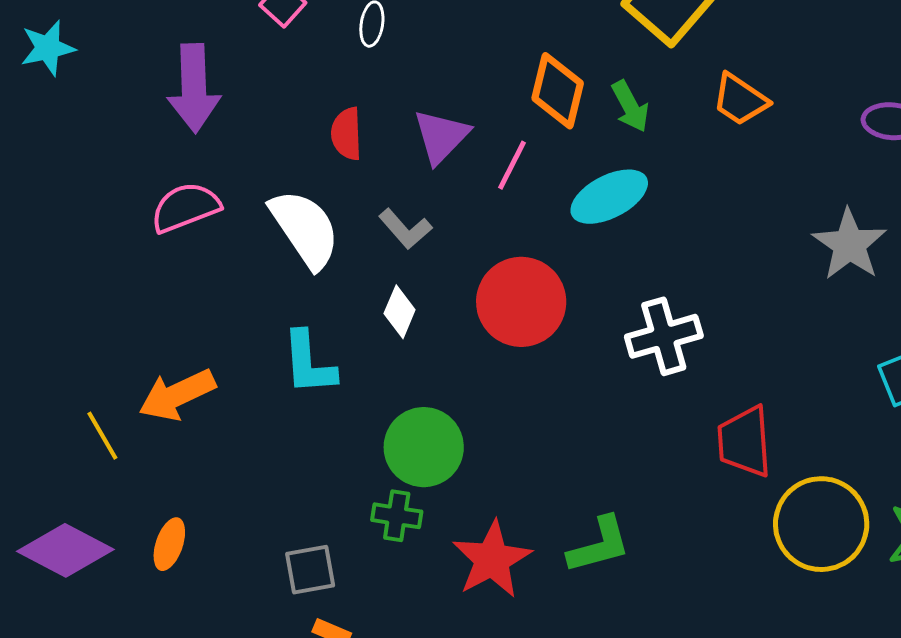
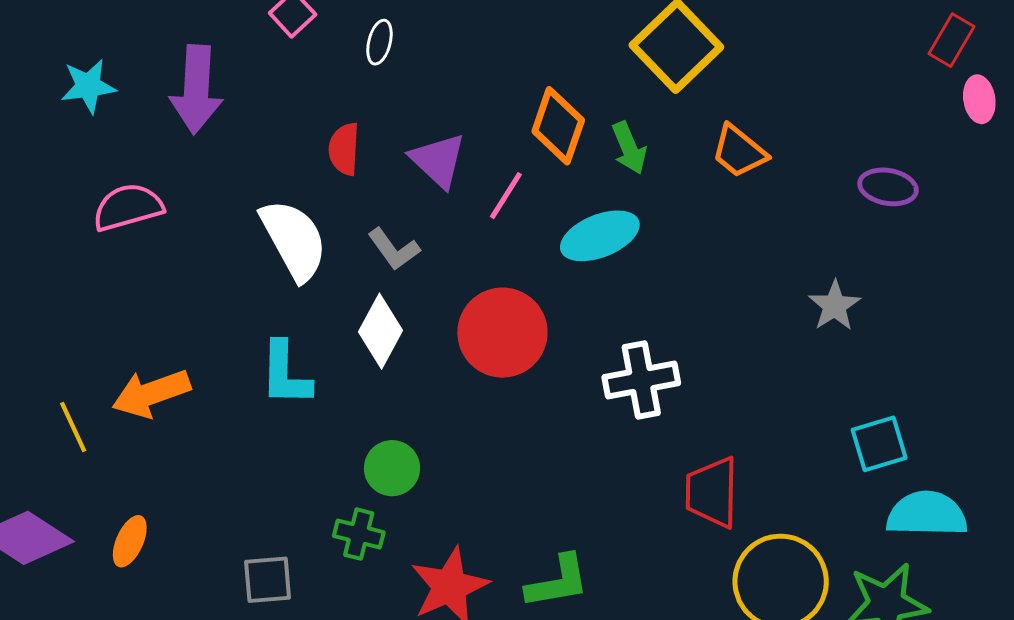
cyan star: (48, 48) -> (88, 86), moved
purple triangle: (441, 136) -> (438, 160), turned -36
pink semicircle: (185, 207) -> (128, 207), moved
gray star: (849, 244) -> (835, 306), size x0.7
white diamond: (400, 312) -> (380, 331), size x1.4
green circle: (424, 447) -> (392, 468), size x0.7

